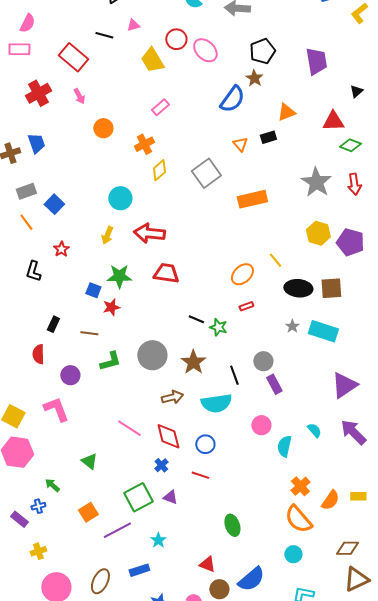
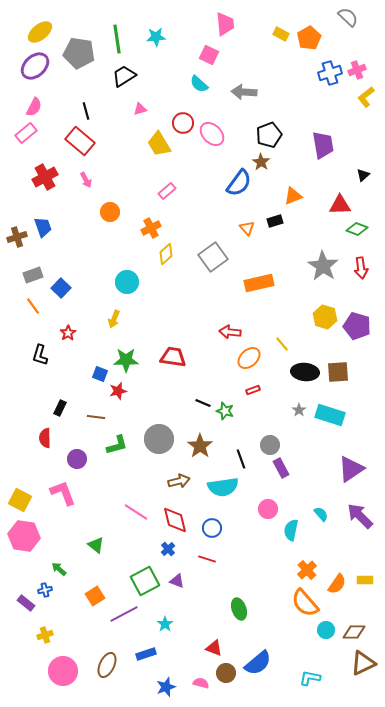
black line: (104, 35) -> (86, 111), moved, turned 60
pink rectangle: (19, 49) -> (26, 133), turned -40
red arrow: (149, 233) -> (230, 332), moved, size x0.7
cyan circle: (293, 554) -> (326, 630), moved

